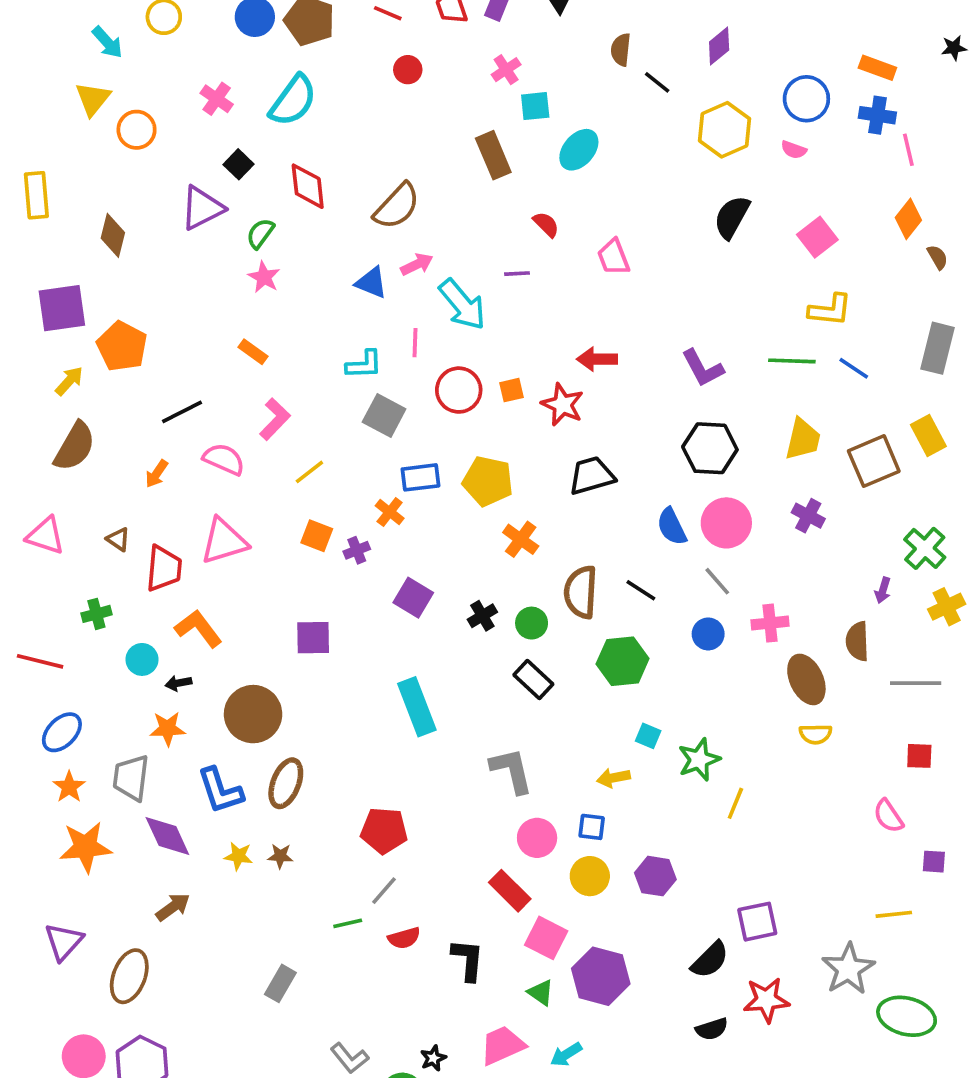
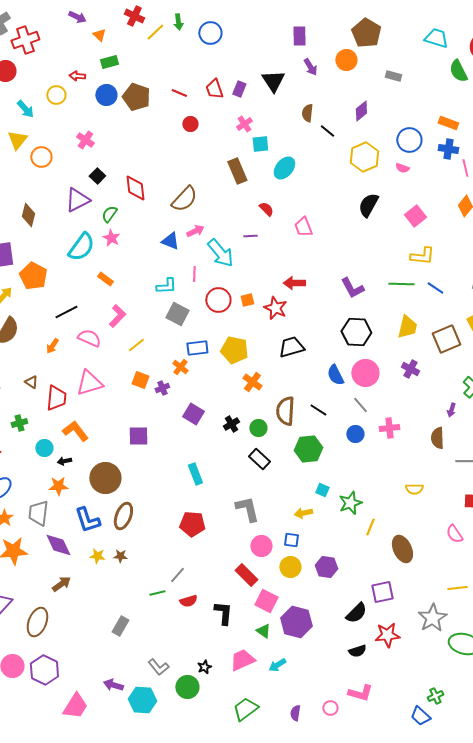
cyan semicircle: (293, 101) -> (81, 247), moved
brown ellipse: (806, 679) -> (402, 549), moved
cyan rectangle: (417, 707) -> (195, 474), size x0.7
red pentagon: (384, 831) -> (192, 524), moved

